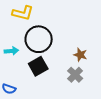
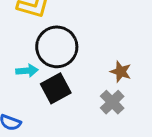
cyan arrow: (11, 51) -> (27, 71), moved

